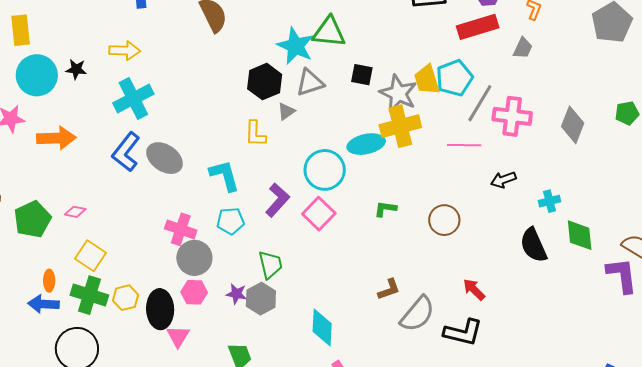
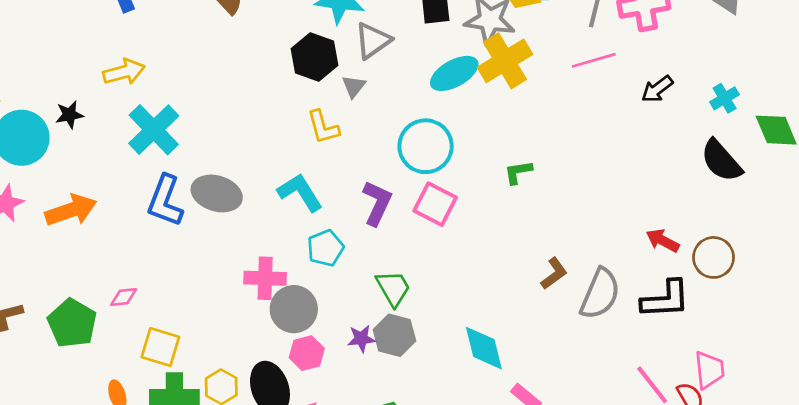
cyan ellipse: (366, 144) -> (454, 73), moved
brown circle: (444, 220) -> (714, 257), moved

